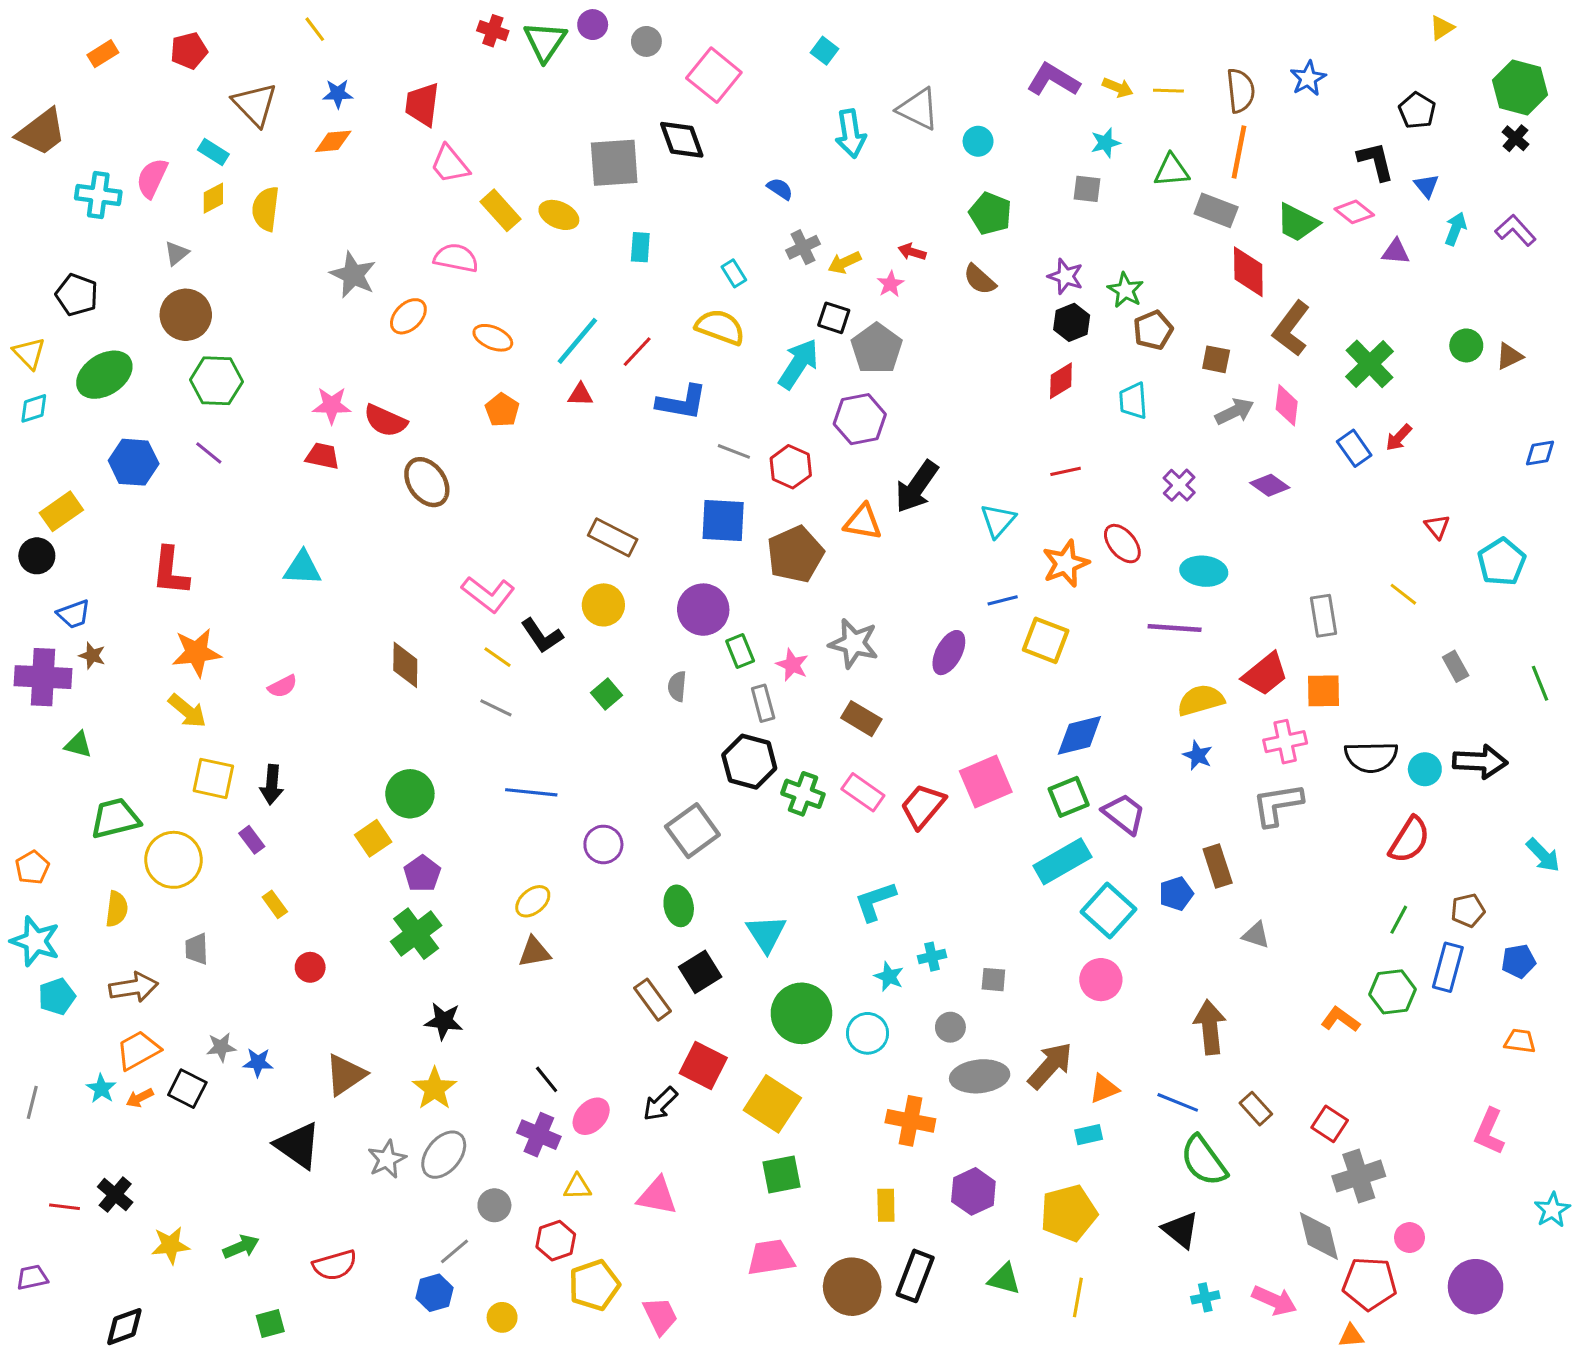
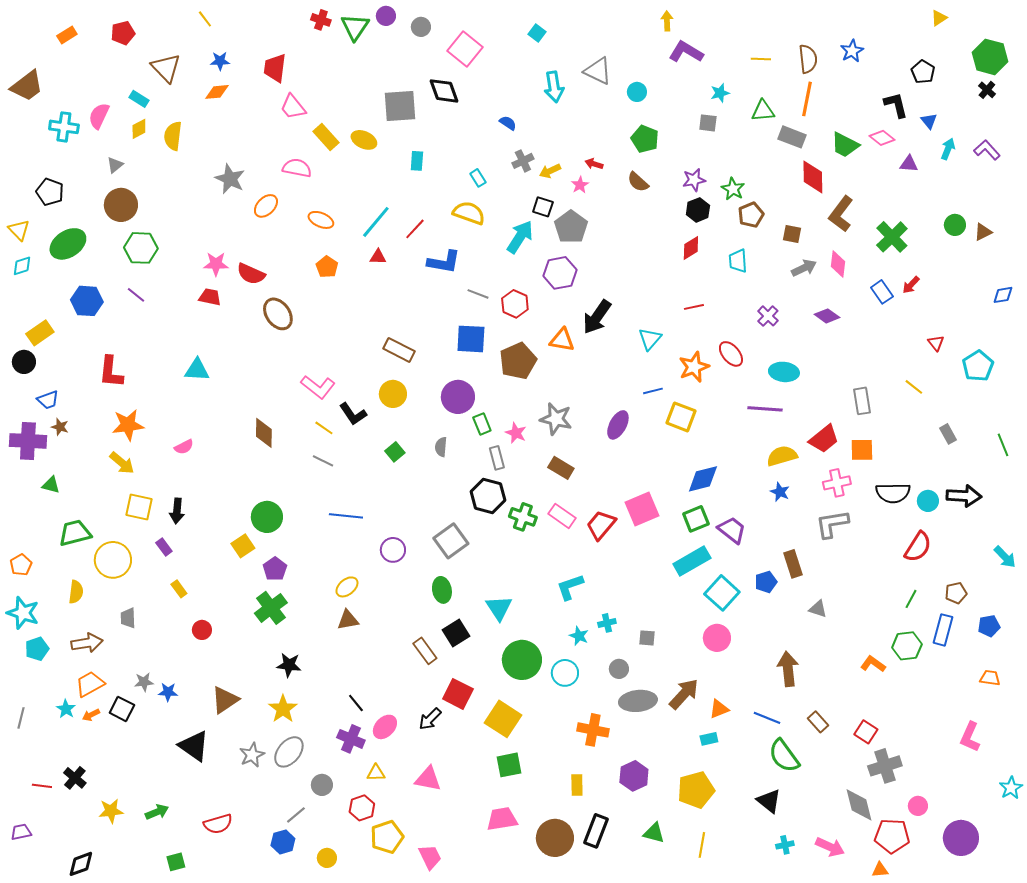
yellow arrow: (1118, 88) -> (667, 21), moved, turned -114
purple star: (1066, 276) -> (694, 180), turned -30

